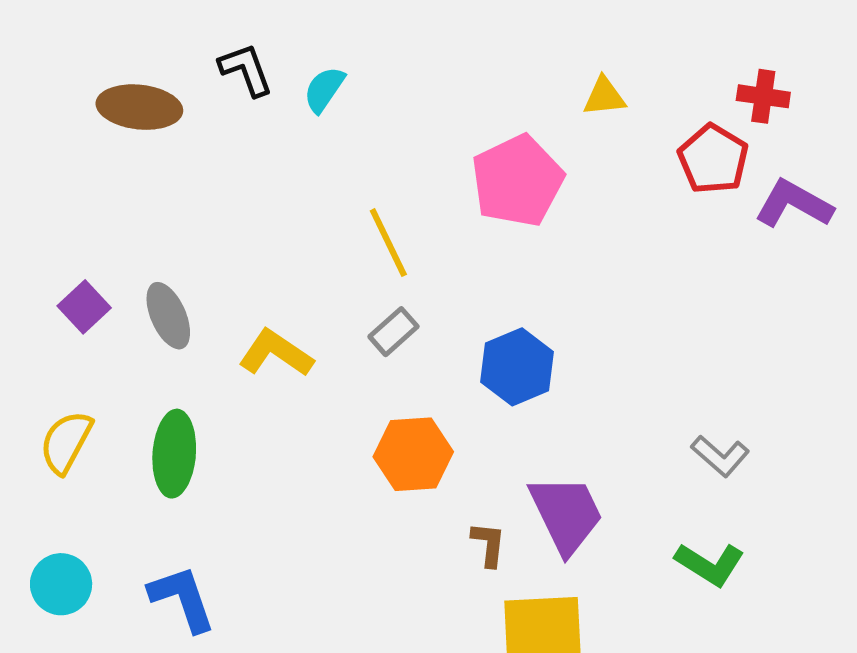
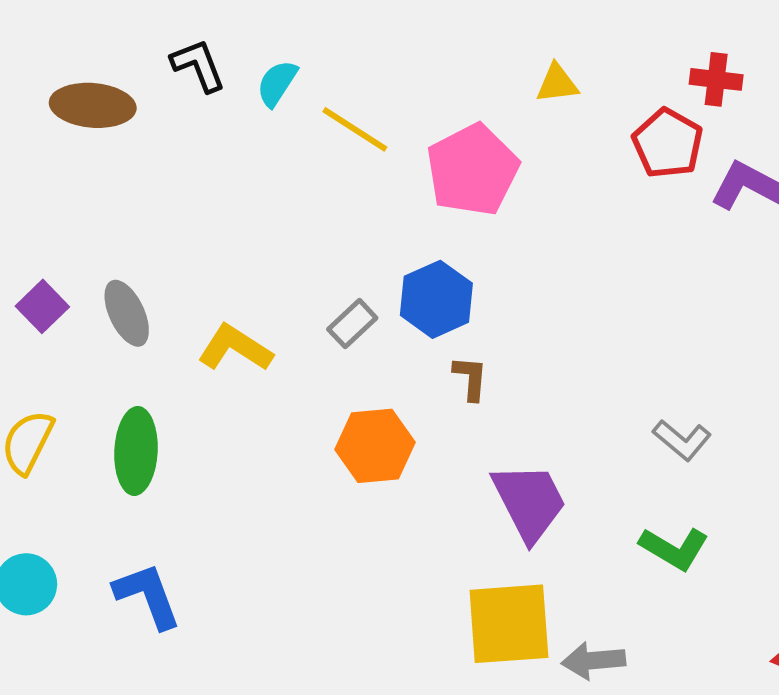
yellow line: (388, 243) -> (355, 129), moved, turned -30
blue hexagon: (517, 367) -> (436, 299), moved
brown L-shape: (489, 544) -> (470, 378), moved

